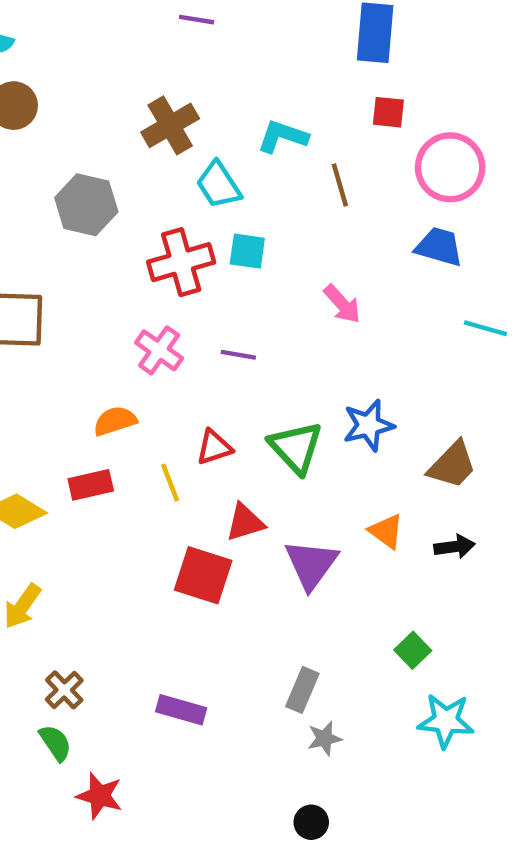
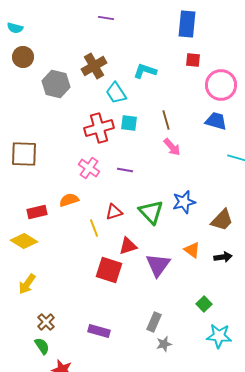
brown line: (340, 185) -> (166, 120), moved
gray hexagon: (86, 205) -> (56, 84), moved
red rectangle: (91, 485) -> (37, 212), moved

